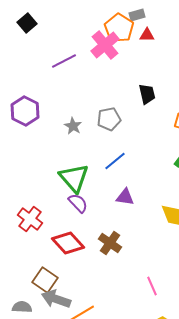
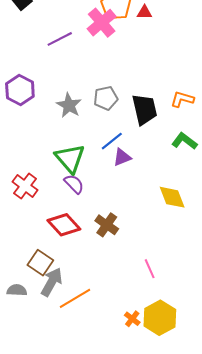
black trapezoid: (147, 94) -> (145, 109), moved, size x1.5
gray star: (73, 126) -> (69, 105), size x1.4
purple triangle: (125, 197) -> (122, 157), moved, turned -30
red cross: (30, 219) -> (25, 186), moved
gray arrow: (56, 299) -> (52, 282), turned 100

